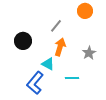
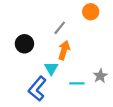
gray star: (89, 53) -> (100, 76), moved
cyan triangle: (48, 64) -> (51, 68), turned 32

